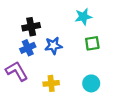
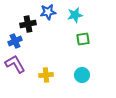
blue star: (53, 46) -> (48, 12), moved
blue cross: (28, 48) -> (15, 41), moved

